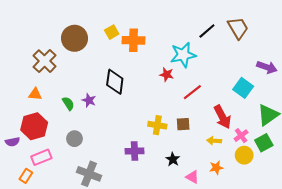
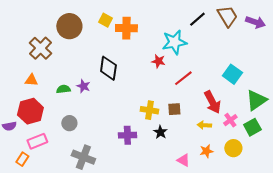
yellow square: (112, 32) -> (105, 20), turned -32
purple arrow: (267, 67) -> (255, 22), moved
green semicircle: (68, 103) -> (63, 89), turned -64
yellow circle: (244, 155) -> (233, 148), moved
black star: (173, 159) -> (160, 132), moved

